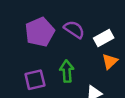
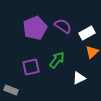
green arrow: (67, 71) -> (57, 60), turned 42

